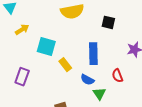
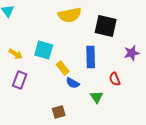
black square: (108, 22) -> (106, 26), size x1.6
yellow arrow: (22, 29) -> (16, 54), moved, turned 64
blue semicircle: (87, 80) -> (73, 83), moved

